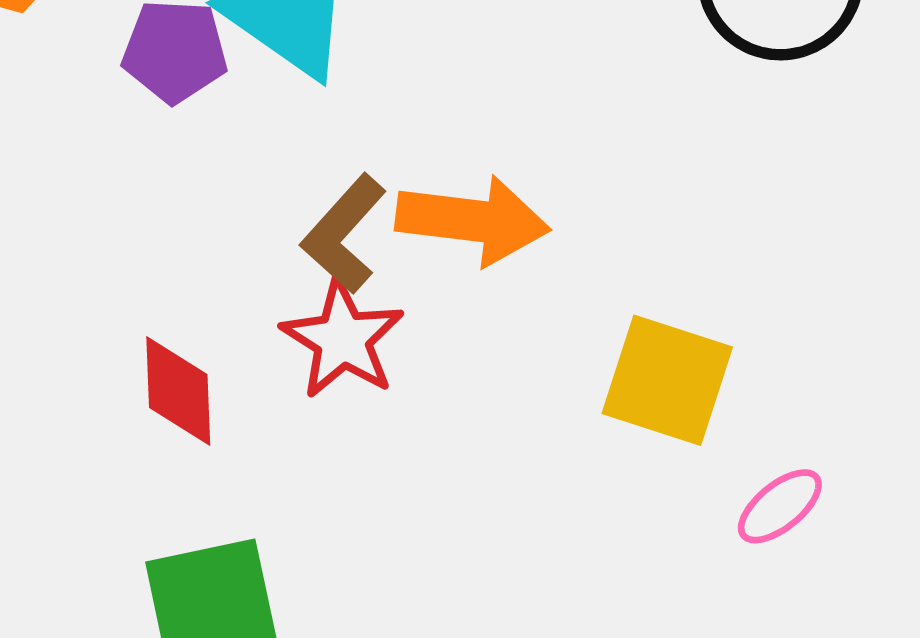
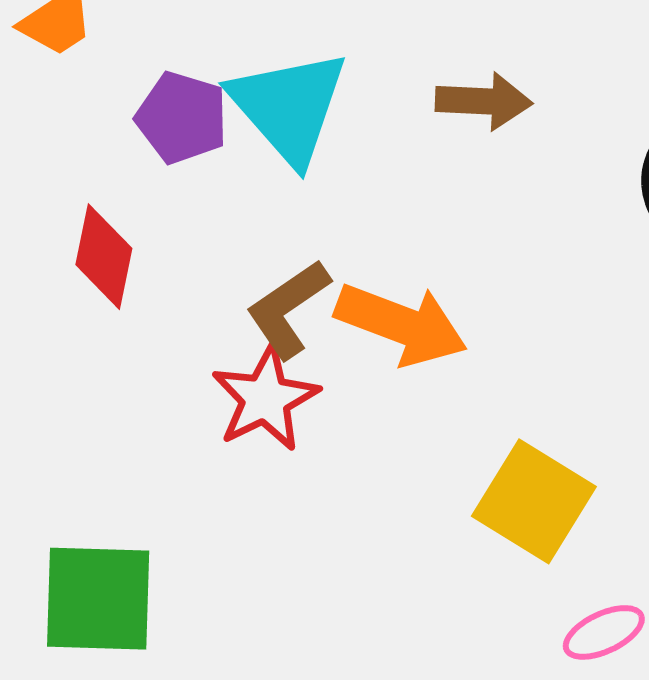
red diamond: (178, 391) -> (104, 257), moved

